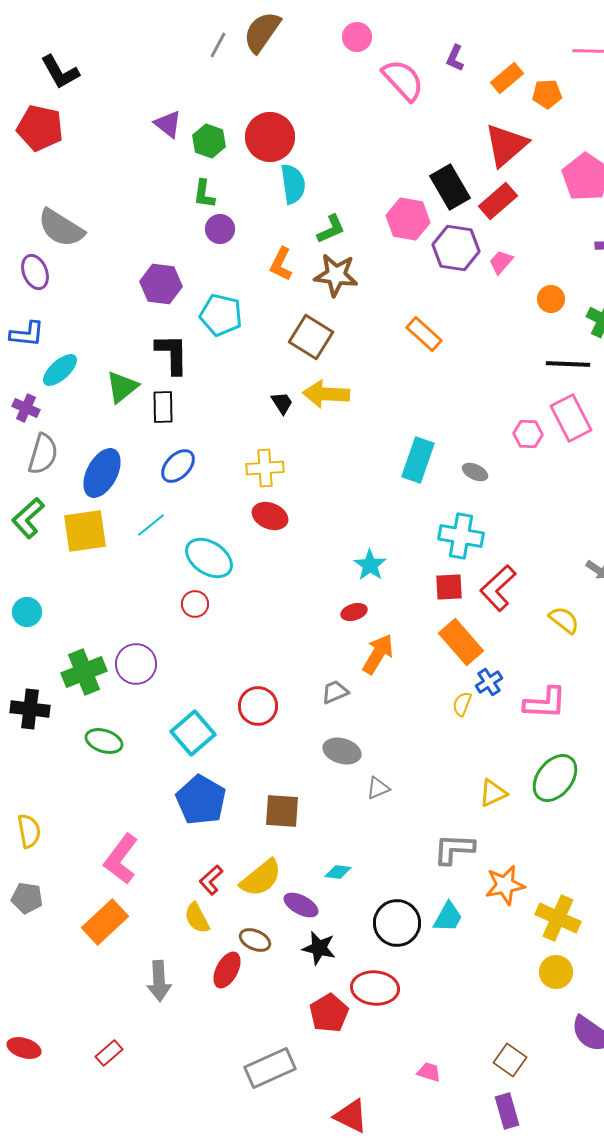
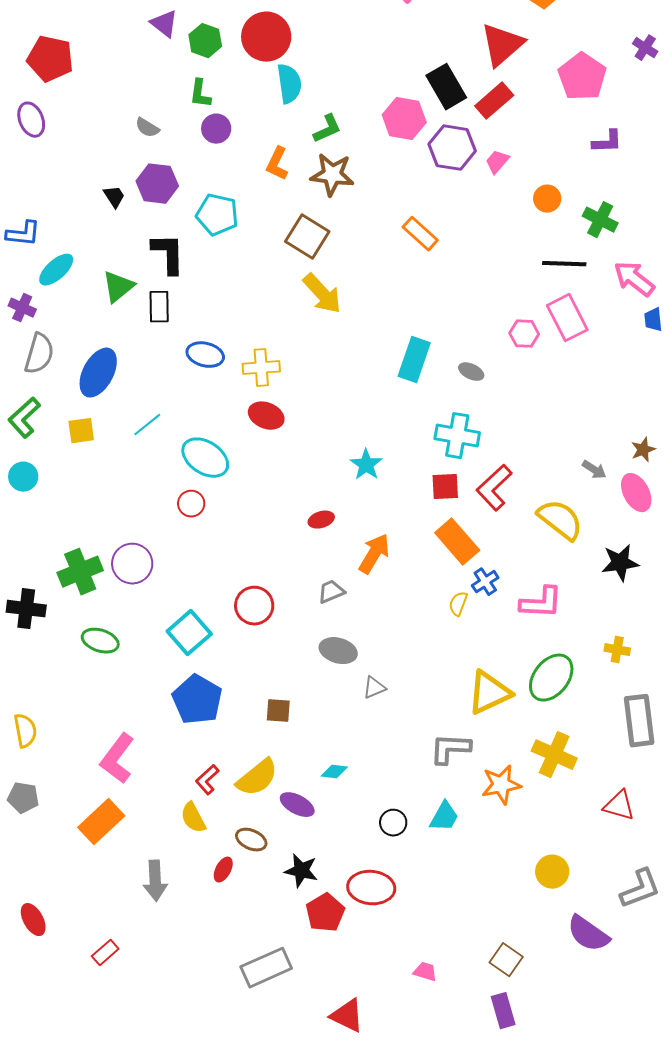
red pentagon: (40, 128) -> (50, 59), moved
gray semicircle: (61, 228) -> (147, 128), moved, size x0.5
purple ellipse: (35, 272) -> (31, 120), moved
yellow arrow: (326, 394) -> (322, 294), turned -135
black trapezoid: (282, 403) -> (114, 197), moved
blue ellipse: (178, 466) -> (205, 355), moved, turned 60
yellow square: (85, 531) -> (81, 431), size x0.6
cyan circle: (27, 612) -> (23, 477), moved
red ellipse: (354, 612) -> (321, 520), moved
yellow semicircle: (564, 620) -> (560, 520), size x1.5
yellow triangle: (493, 793) -> (489, 693), size x1.6
brown square: (282, 811) -> (278, 711), size x0.7
yellow cross: (558, 918) -> (554, 755), moved
black circle: (397, 923) -> (393, 823), size x0.6
black star: (319, 948) -> (301, 871), moved
red ellipse: (227, 970) -> (223, 870), size x0.7
red ellipse: (24, 1048) -> (33, 920), moved, turned 44

